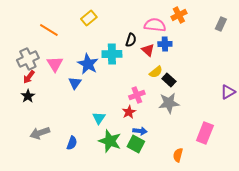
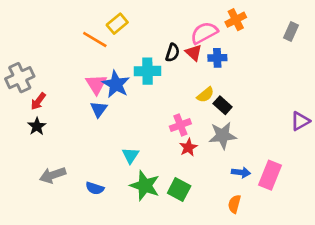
pink semicircle: (155, 25) -> (204, 33), turned -35
orange line: (49, 30) -> (95, 39), moved
red triangle: (148, 50) -> (194, 53), moved
gray cross: (28, 59) -> (20, 78), moved
pink triangle: (55, 64) -> (96, 84), moved
red star: (129, 112) -> (188, 147), moved
blue arrow: (140, 131) -> (241, 172), moved
blue semicircle: (72, 143) -> (95, 188), turned 88

